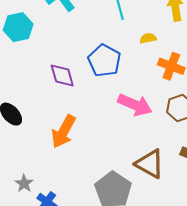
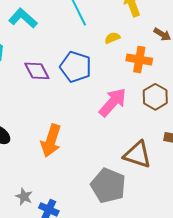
purple diamond: (62, 76) -> (37, 71), moved
pink arrow: (135, 105) -> (113, 102), turned -60

